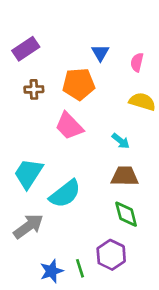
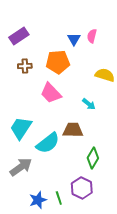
pink semicircle: (137, 62) -> (92, 36), moved
brown trapezoid: (125, 176) -> (73, 130), moved
green diamond: (126, 214) -> (93, 158), turned 45

